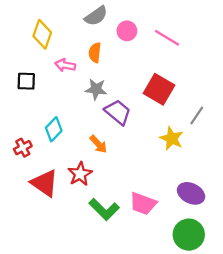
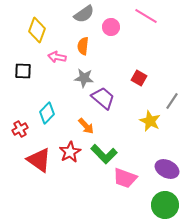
pink line: (167, 38) -> (146, 16), moved
red square: (159, 89) -> (139, 78), size x0.6
green L-shape: (104, 209) -> (104, 154), moved

